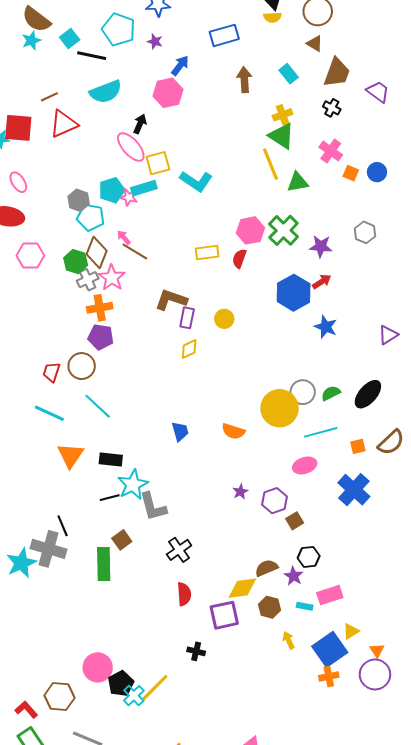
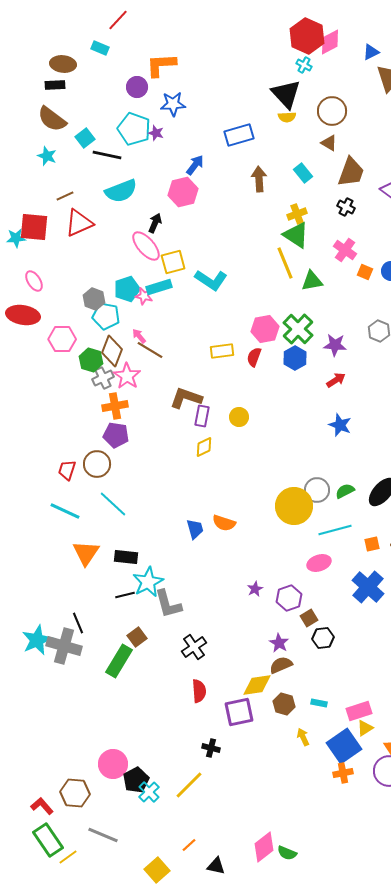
cyan star: (31, 41) -> (47, 156), moved, turned -30
purple star: (155, 42) -> (156, 133), moved
pink hexagon: (30, 256) -> (62, 339), moved
blue hexagon: (294, 293) -> (295, 358), moved, size x0.7
orange semicircle: (233, 431) -> (224, 523), moved
black hexagon: (309, 557) -> (323, 638), moved
cyan star: (21, 563) -> (37, 640), moved
green rectangle: (104, 564) -> (119, 661), turned 32
purple star: (294, 576) -> (279, 643), moved
pink rectangle: (330, 595) -> (359, 711), moved
yellow line: (155, 688) -> (189, 785), moved

